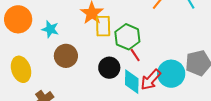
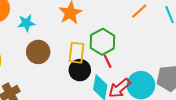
yellow rectangle: (103, 26) -> (77, 53), moved
cyan star: (50, 29) -> (26, 23), turned -30

